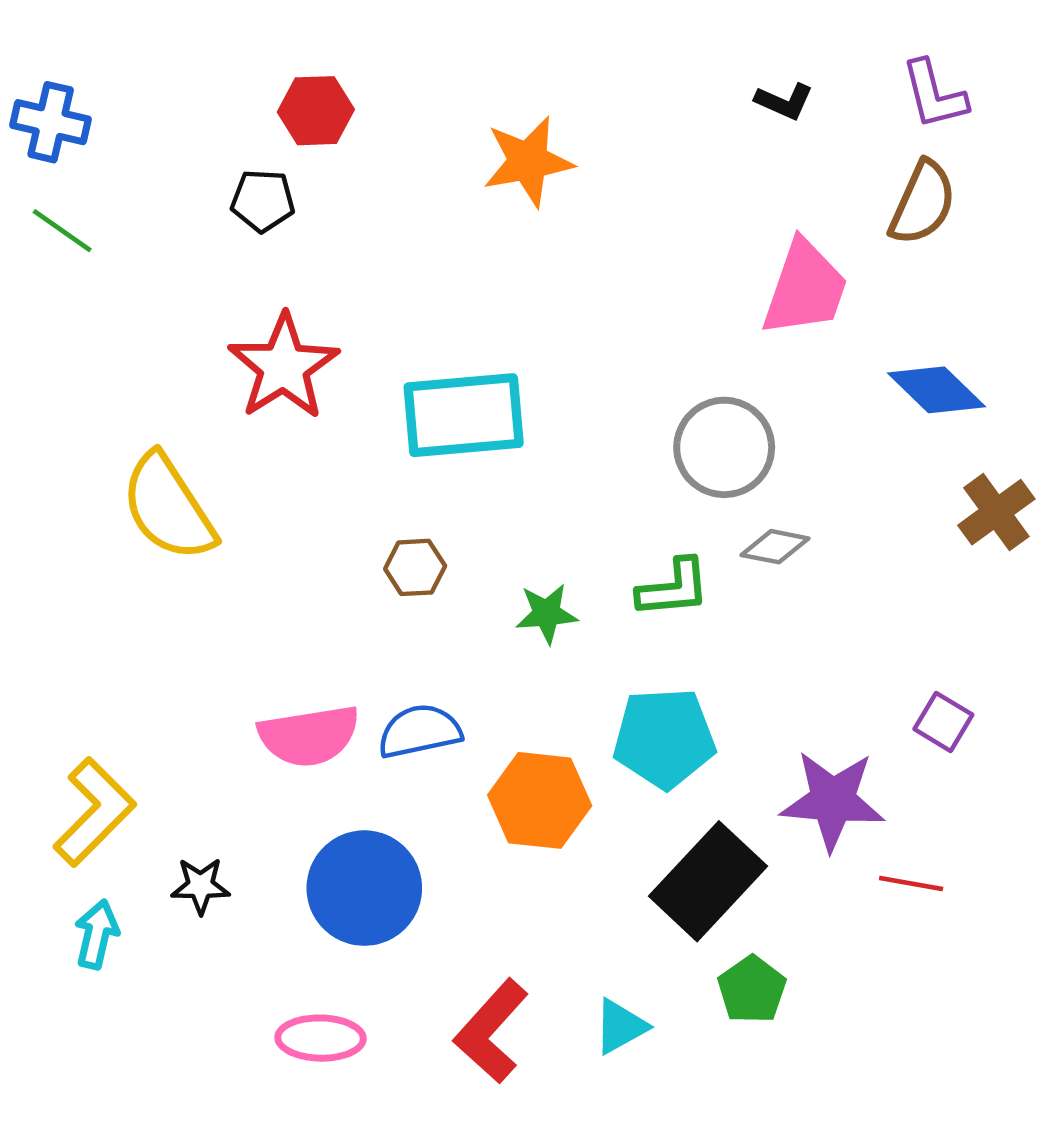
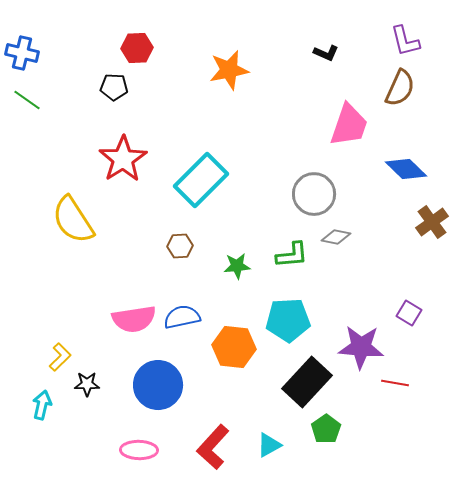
black L-shape: (784, 101) -> (326, 53), moved
cyan rectangle: (464, 415) -> (201, 180), turned -40
yellow L-shape: (94, 812) -> (60, 357), moved, size x0.6

